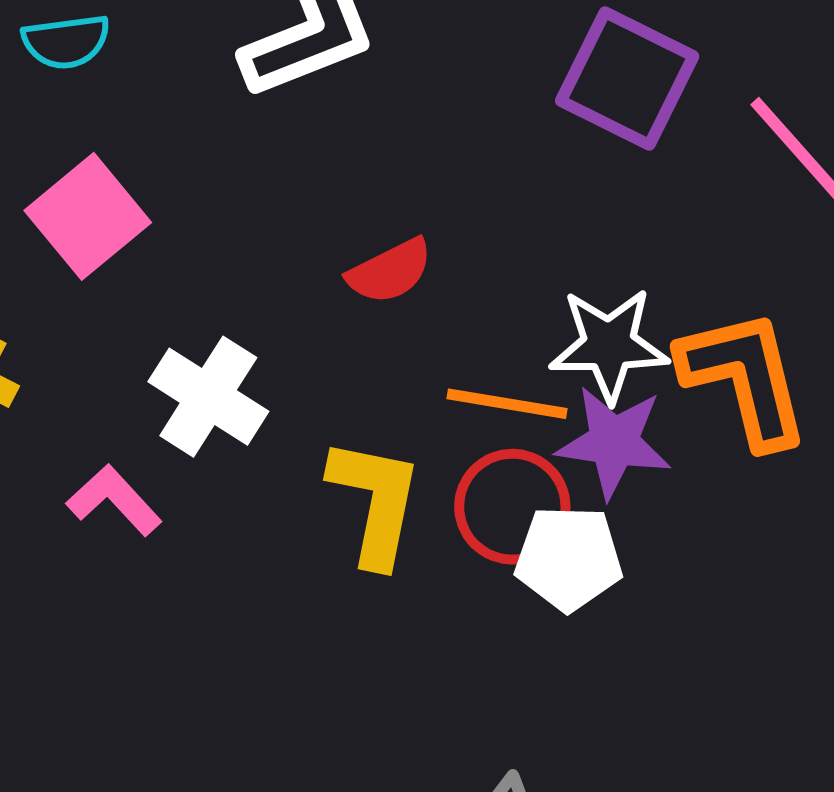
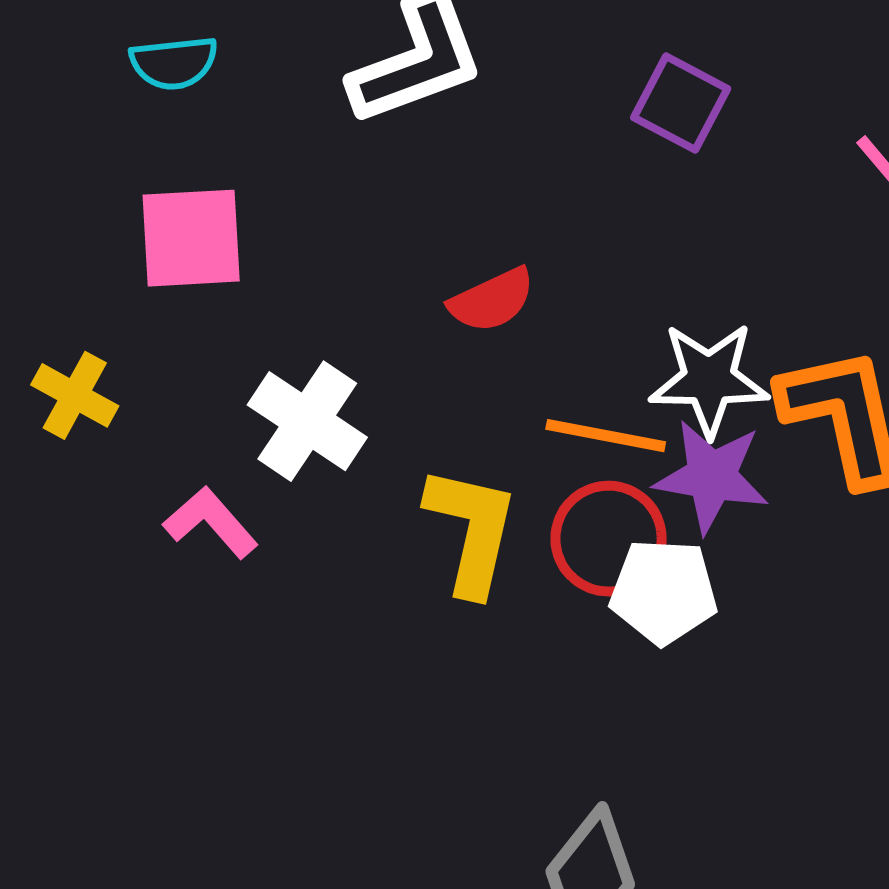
purple square: (627, 79) -> (681, 103), moved, size x0.7
pink square: (88, 216) -> (191, 238), turned 35

